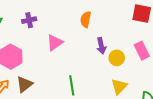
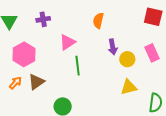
green line: (72, 85) -> (78, 66), moved
yellow triangle: (119, 86) -> (129, 87), turned 30

